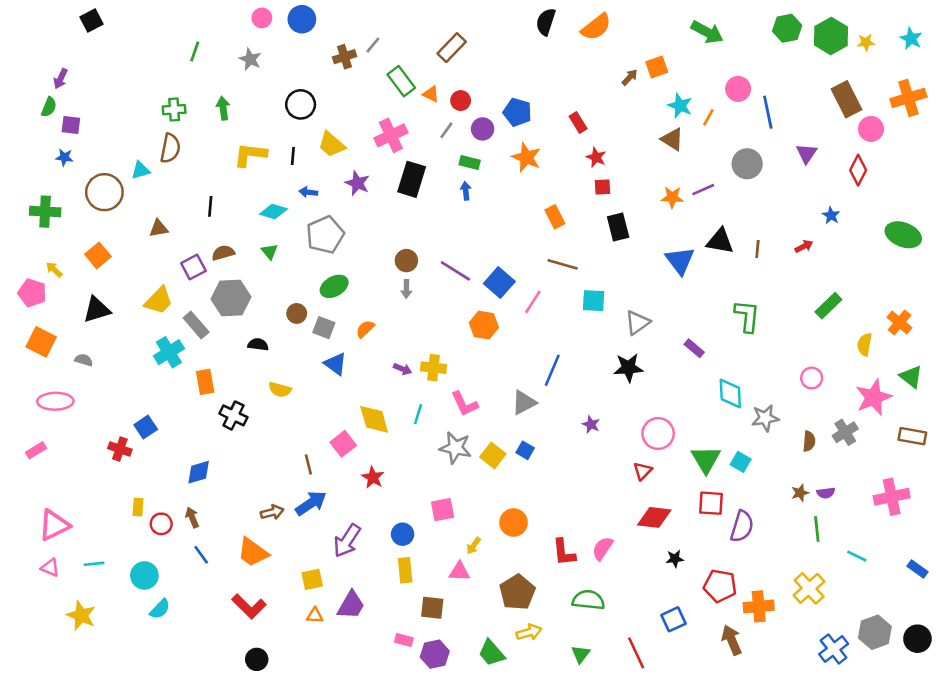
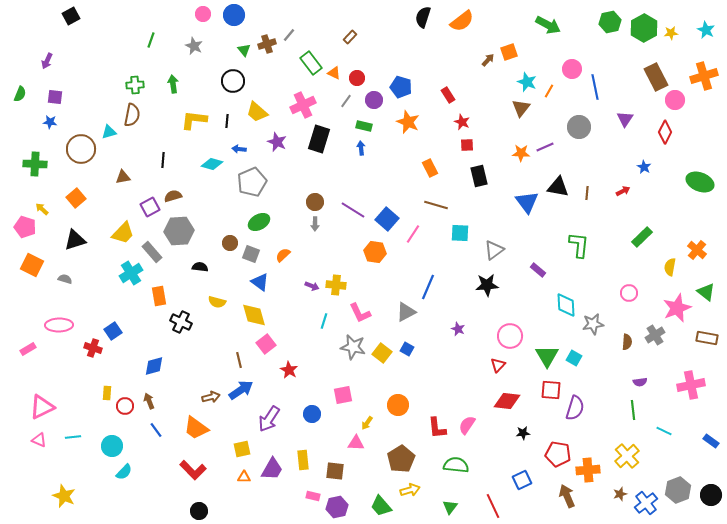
brown rectangle: (452, 48) -> (350, 37), size x0.6
green semicircle: (49, 107) -> (20, 94), moved
brown triangle: (672, 139) -> (521, 108), turned 36
green triangle: (270, 252) -> (244, 50), moved
pink ellipse: (55, 401) -> (59, 325), moved
yellow diamond: (374, 419) -> (254, 315), moved
brown star: (800, 493) -> (620, 494), moved
yellow rectangle: (405, 570) -> (303, 460), moved
yellow star: (81, 615) -> (64, 496), moved

